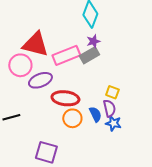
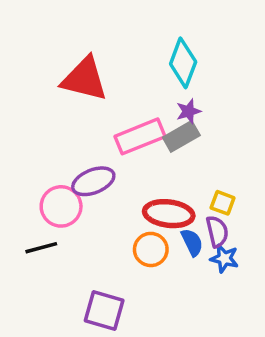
red triangle: (35, 44) -> (84, 79), moved
pink circle: (20, 65) -> (61, 206), moved
red ellipse: (65, 98) -> (169, 214), moved

